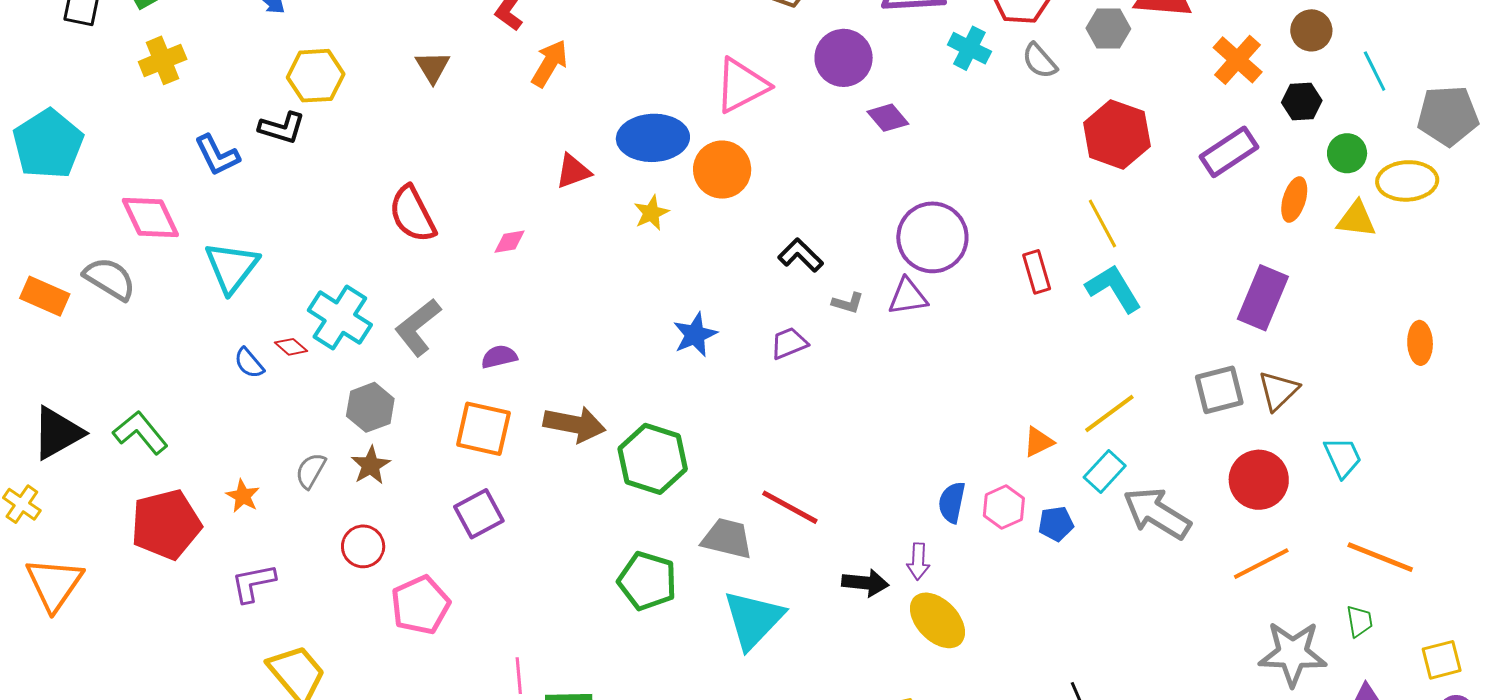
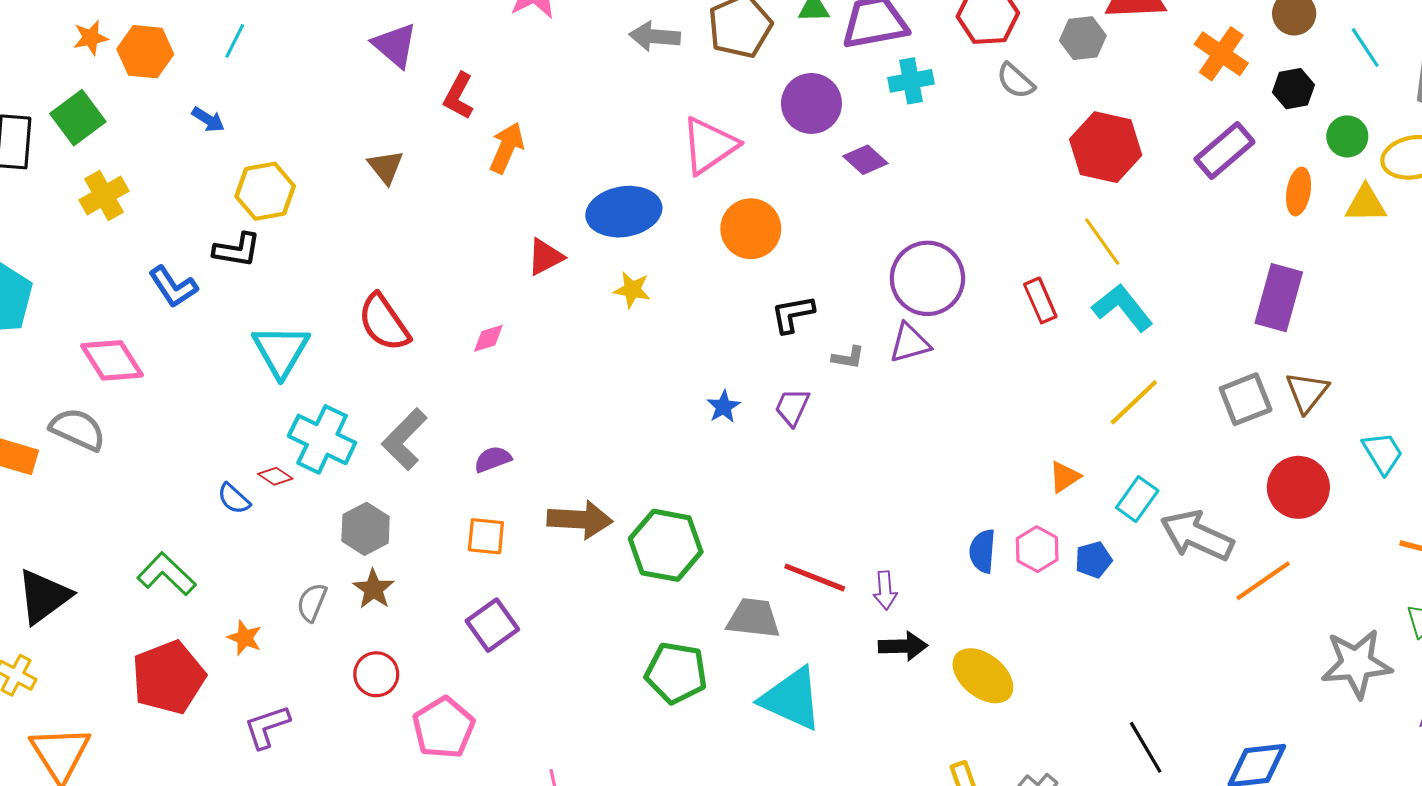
cyan cross: (969, 48) -> (911, 81), moved, turned -30
orange circle: (722, 170) -> (751, 229), moved
yellow star: (651, 213) -> (632, 290), turned -30
black L-shape: (801, 255) -> (793, 314), turned -48
cyan triangle: (232, 267) -> (281, 351), moved
blue star: (695, 335) -> (724, 407), moved, size x0.7
purple trapezoid: (789, 343) -> (792, 407), turned -36
yellow line: (1109, 414) -> (1134, 402), moved
orange square: (483, 429) -> (486, 536), size x0.7
green L-shape: (140, 433) -> (167, 574), moved
purple arrow: (918, 562) -> (885, 590), moved
orange line: (1261, 564) -> (1263, 581), moved
cyan triangle: (753, 619) -> (792, 699), turned -42

